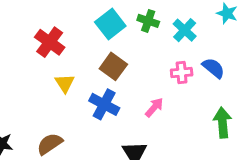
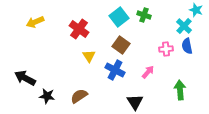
cyan cross: (185, 30) -> (184, 26), moved
blue semicircle: (213, 68) -> (187, 46), turned -140
green arrow: (223, 123) -> (180, 90), moved

